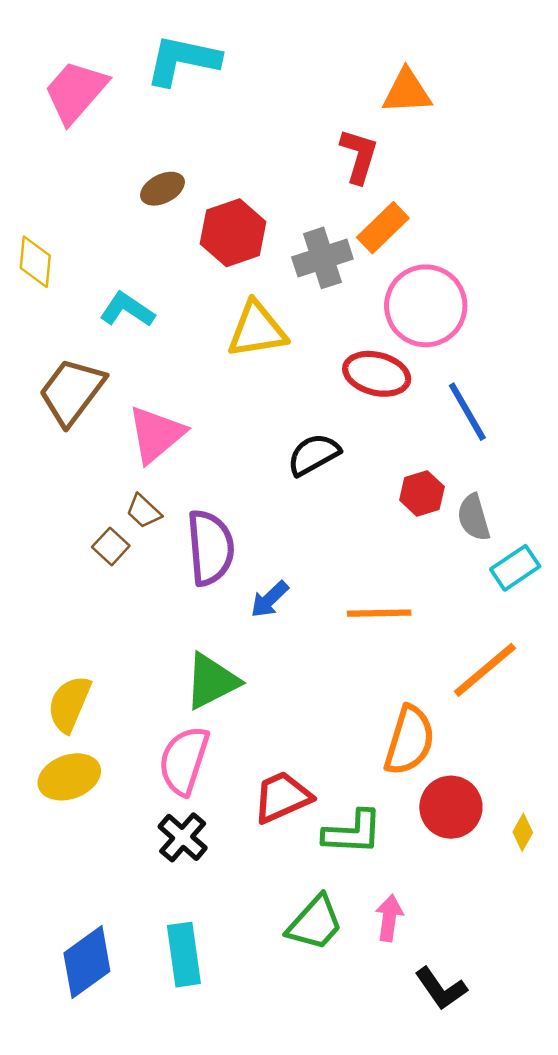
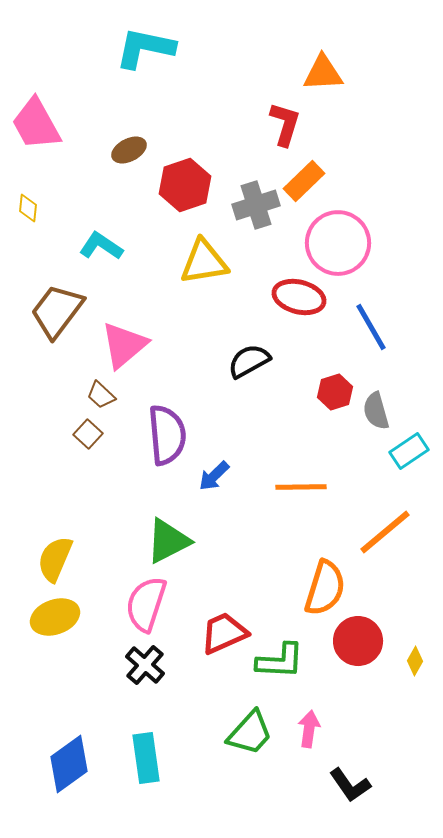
pink trapezoid: (76, 92) -> (36, 124), moved, turned -70
yellow diamond: (35, 262) -> (28, 208), size x0.7
brown trapezoid: (144, 511) -> (101, 395), moved

